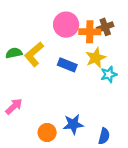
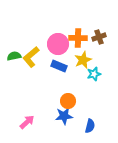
pink circle: (66, 25) -> (58, 44), moved
brown cross: (105, 27) -> (99, 37), moved
pink arrow: (14, 106) -> (27, 122), moved
orange circle: (47, 133) -> (68, 101), moved

